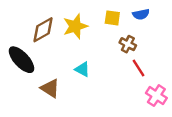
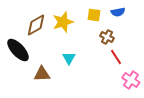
cyan triangle: (82, 69) -> (69, 58), turned 32
brown triangle: (50, 88) -> (42, 74), turned -36

